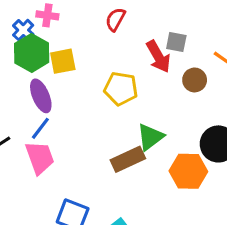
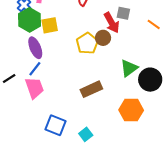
brown circle: (195, 80) -> (103, 38), moved
yellow pentagon: (121, 89) -> (87, 43), turned 30
green triangle: (150, 137) -> (129, 68), moved
orange hexagon: (188, 171) -> (131, 110), moved

